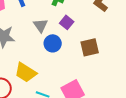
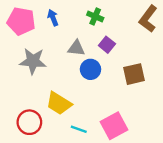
gray triangle: (41, 25) -> (76, 48), turned -49

